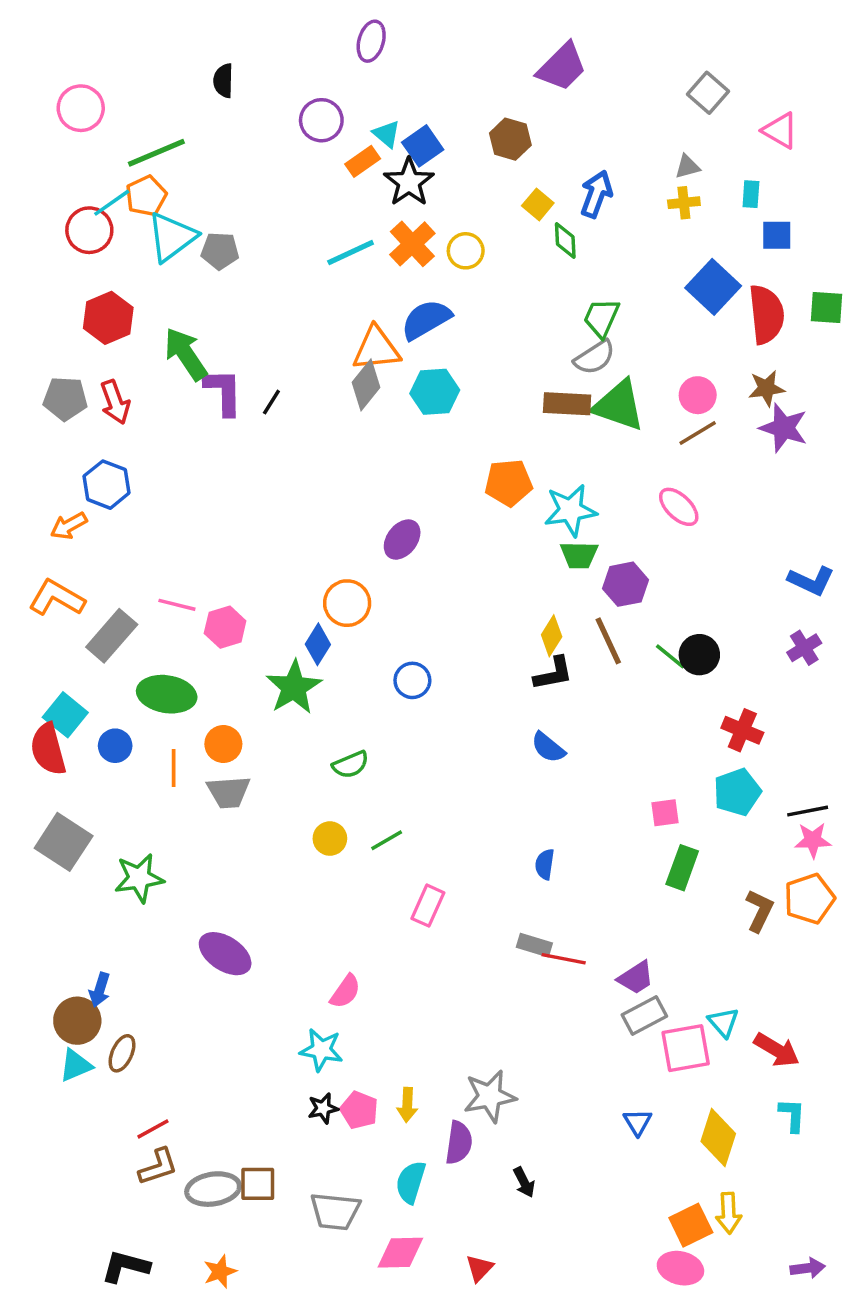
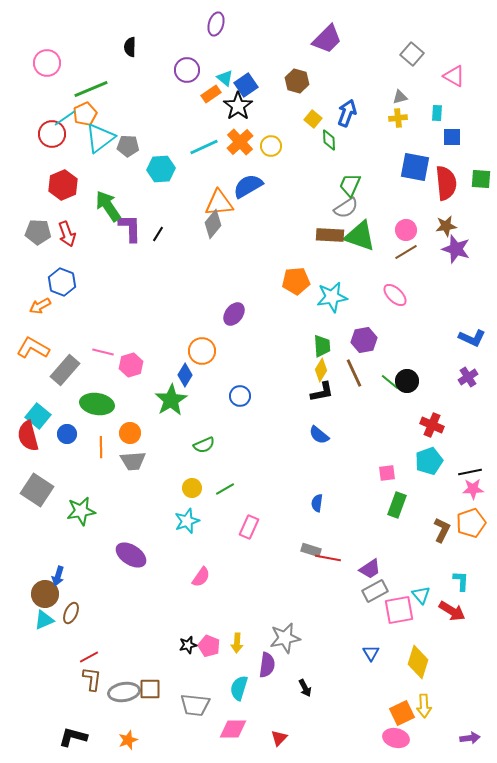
blue square: (713, 287) -> (415, 167), turned -32
cyan hexagon: (435, 392) -> (161, 169), moved
green trapezoid: (579, 555) -> (322, 346), moved, turned -95
cyan star: (321, 1050) -> (187, 521), moved, turned -30
cyan L-shape: (792, 1115) -> (461, 581), moved
brown L-shape: (158, 1167) -> (92, 679), turned -65

